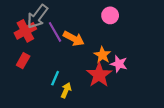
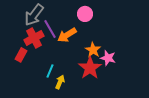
pink circle: (110, 15) -> (85, 14), moved
red cross: (25, 31) -> (34, 38), moved
orange arrow: (74, 39) -> (67, 35), turned 120

